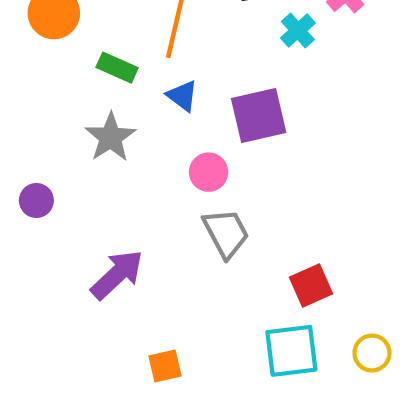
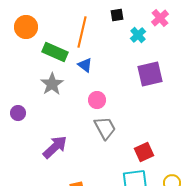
green rectangle: (117, 68) -> (55, 52), size x1.4
purple square: (259, 115) -> (150, 74), moved

